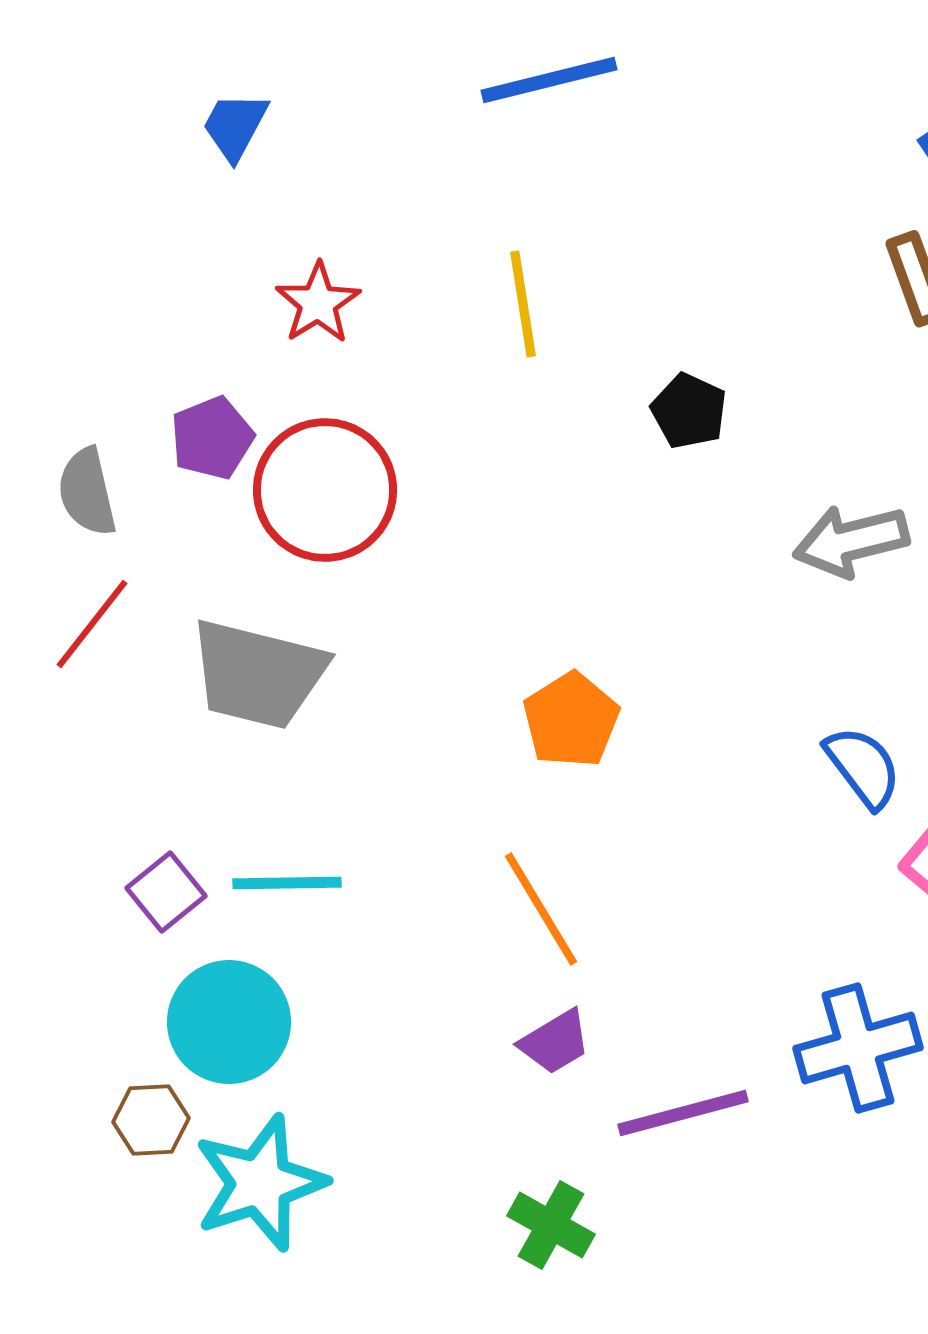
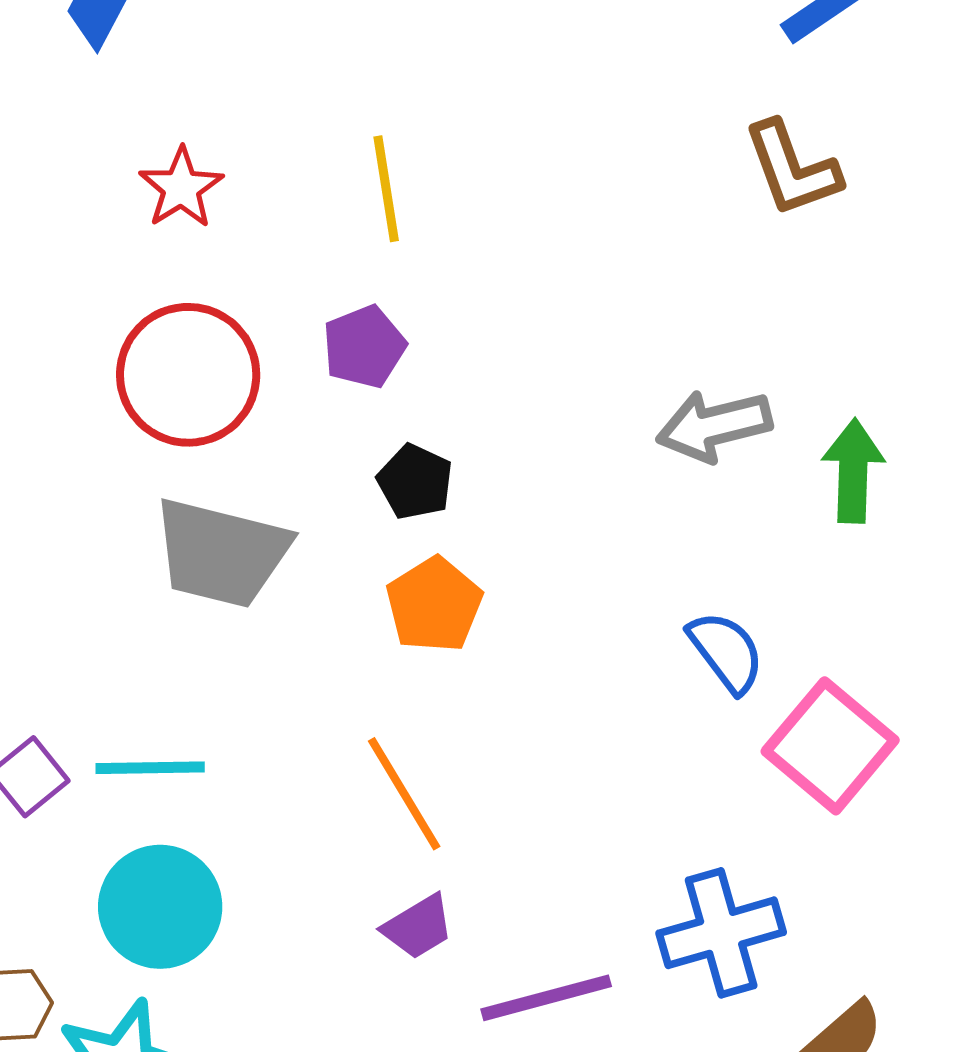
black pentagon: (689, 411) -> (415, 482), moved
purple pentagon: (212, 438) -> (364, 347), moved
gray trapezoid: (258, 674) -> (221, 553), moved
cyan circle: (229, 1022) -> (160, 907), moved

